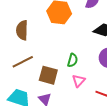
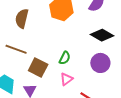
brown line: (23, 62) -> (16, 49), turned 35

